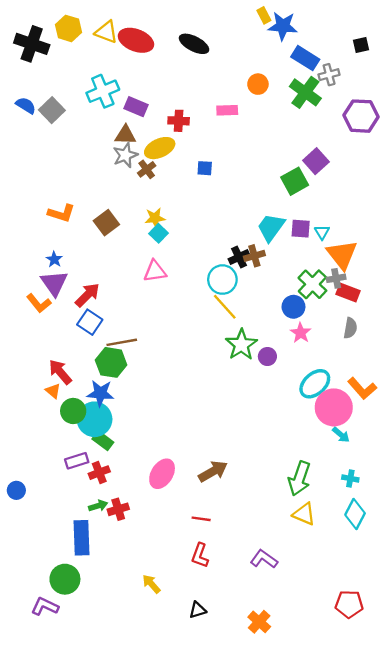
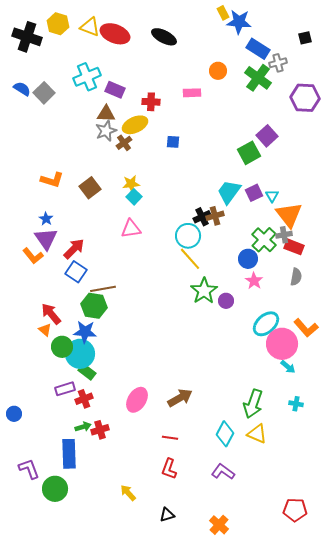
purple square: (301, 229) -> (254, 193), turned -30
cyan diamond: (355, 514) -> (225, 434), moved
purple L-shape: (45, 606) -> (29, 469), moved, turned 45

